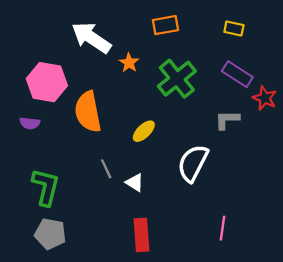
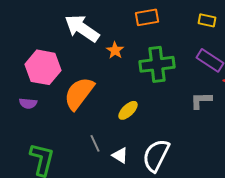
green cross: (177, 79) -> (157, 64), turned 32
orange semicircle: (88, 112) -> (79, 93), turned 48
white semicircle: (193, 163) -> (156, 155), moved

